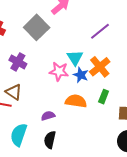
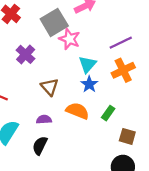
orange cross: (100, 67) -> (123, 70), moved
pink star: (59, 71) -> (69, 39), moved
brown triangle: (14, 92) -> (50, 87), moved

